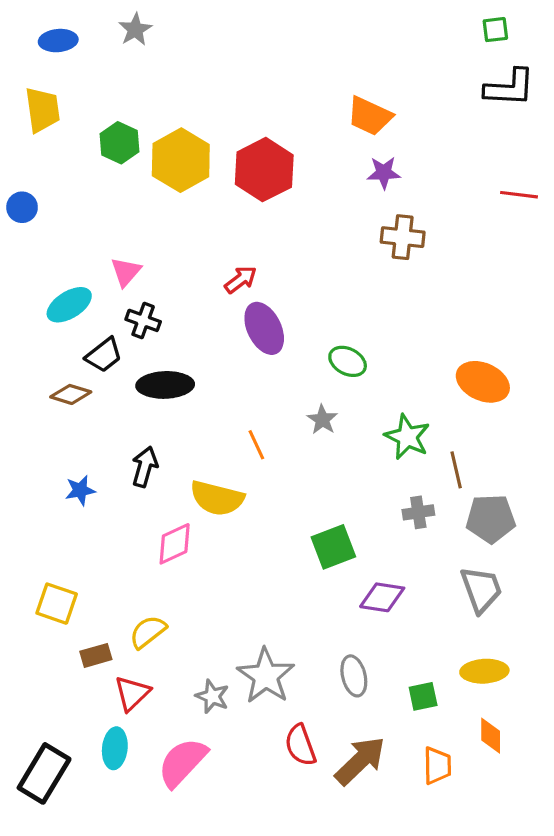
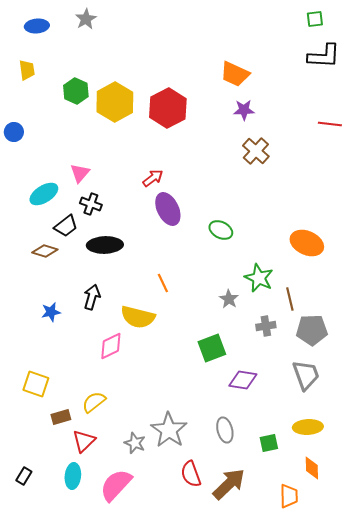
yellow trapezoid: (42, 110) -> (27, 70), size x0.7
brown cross: (403, 237) -> (256, 151), turned 36
gray star: (322, 420) -> (229, 299), moved
orange trapezoid: (437, 766) -> (289, 496), moved
black rectangle: (44, 773) -> (24, 476), moved, size x0.5

